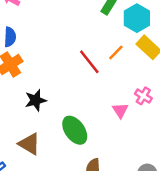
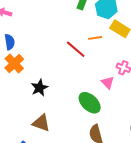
orange line: (116, 53) -> (95, 38), turned 48
green ellipse: (75, 130) -> (90, 103), moved

